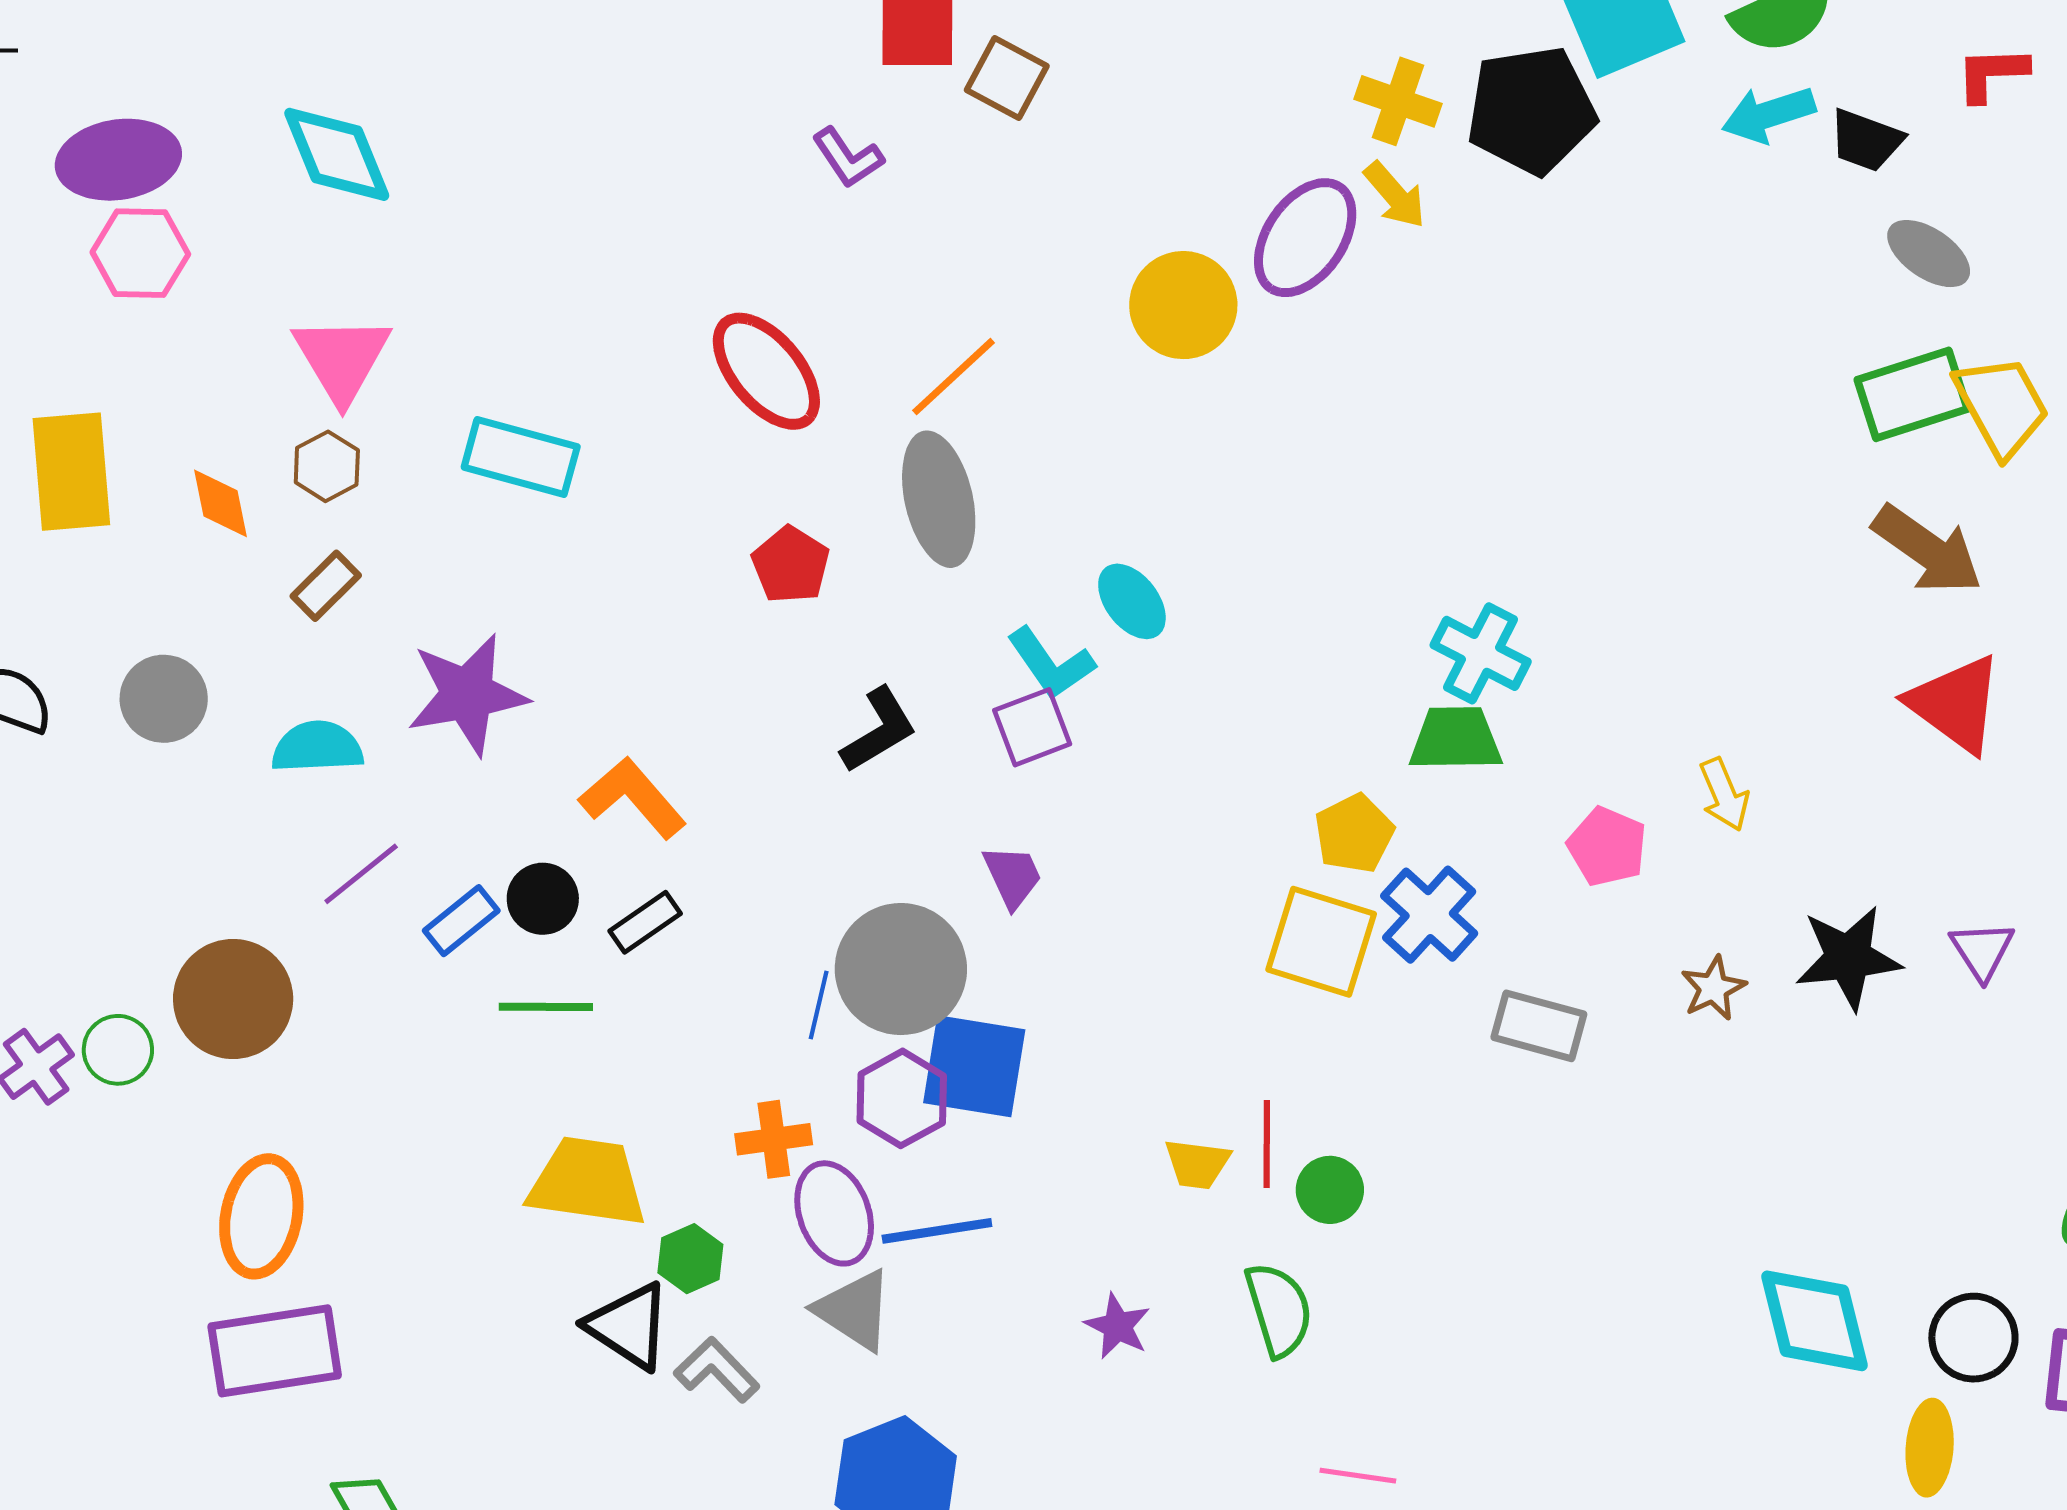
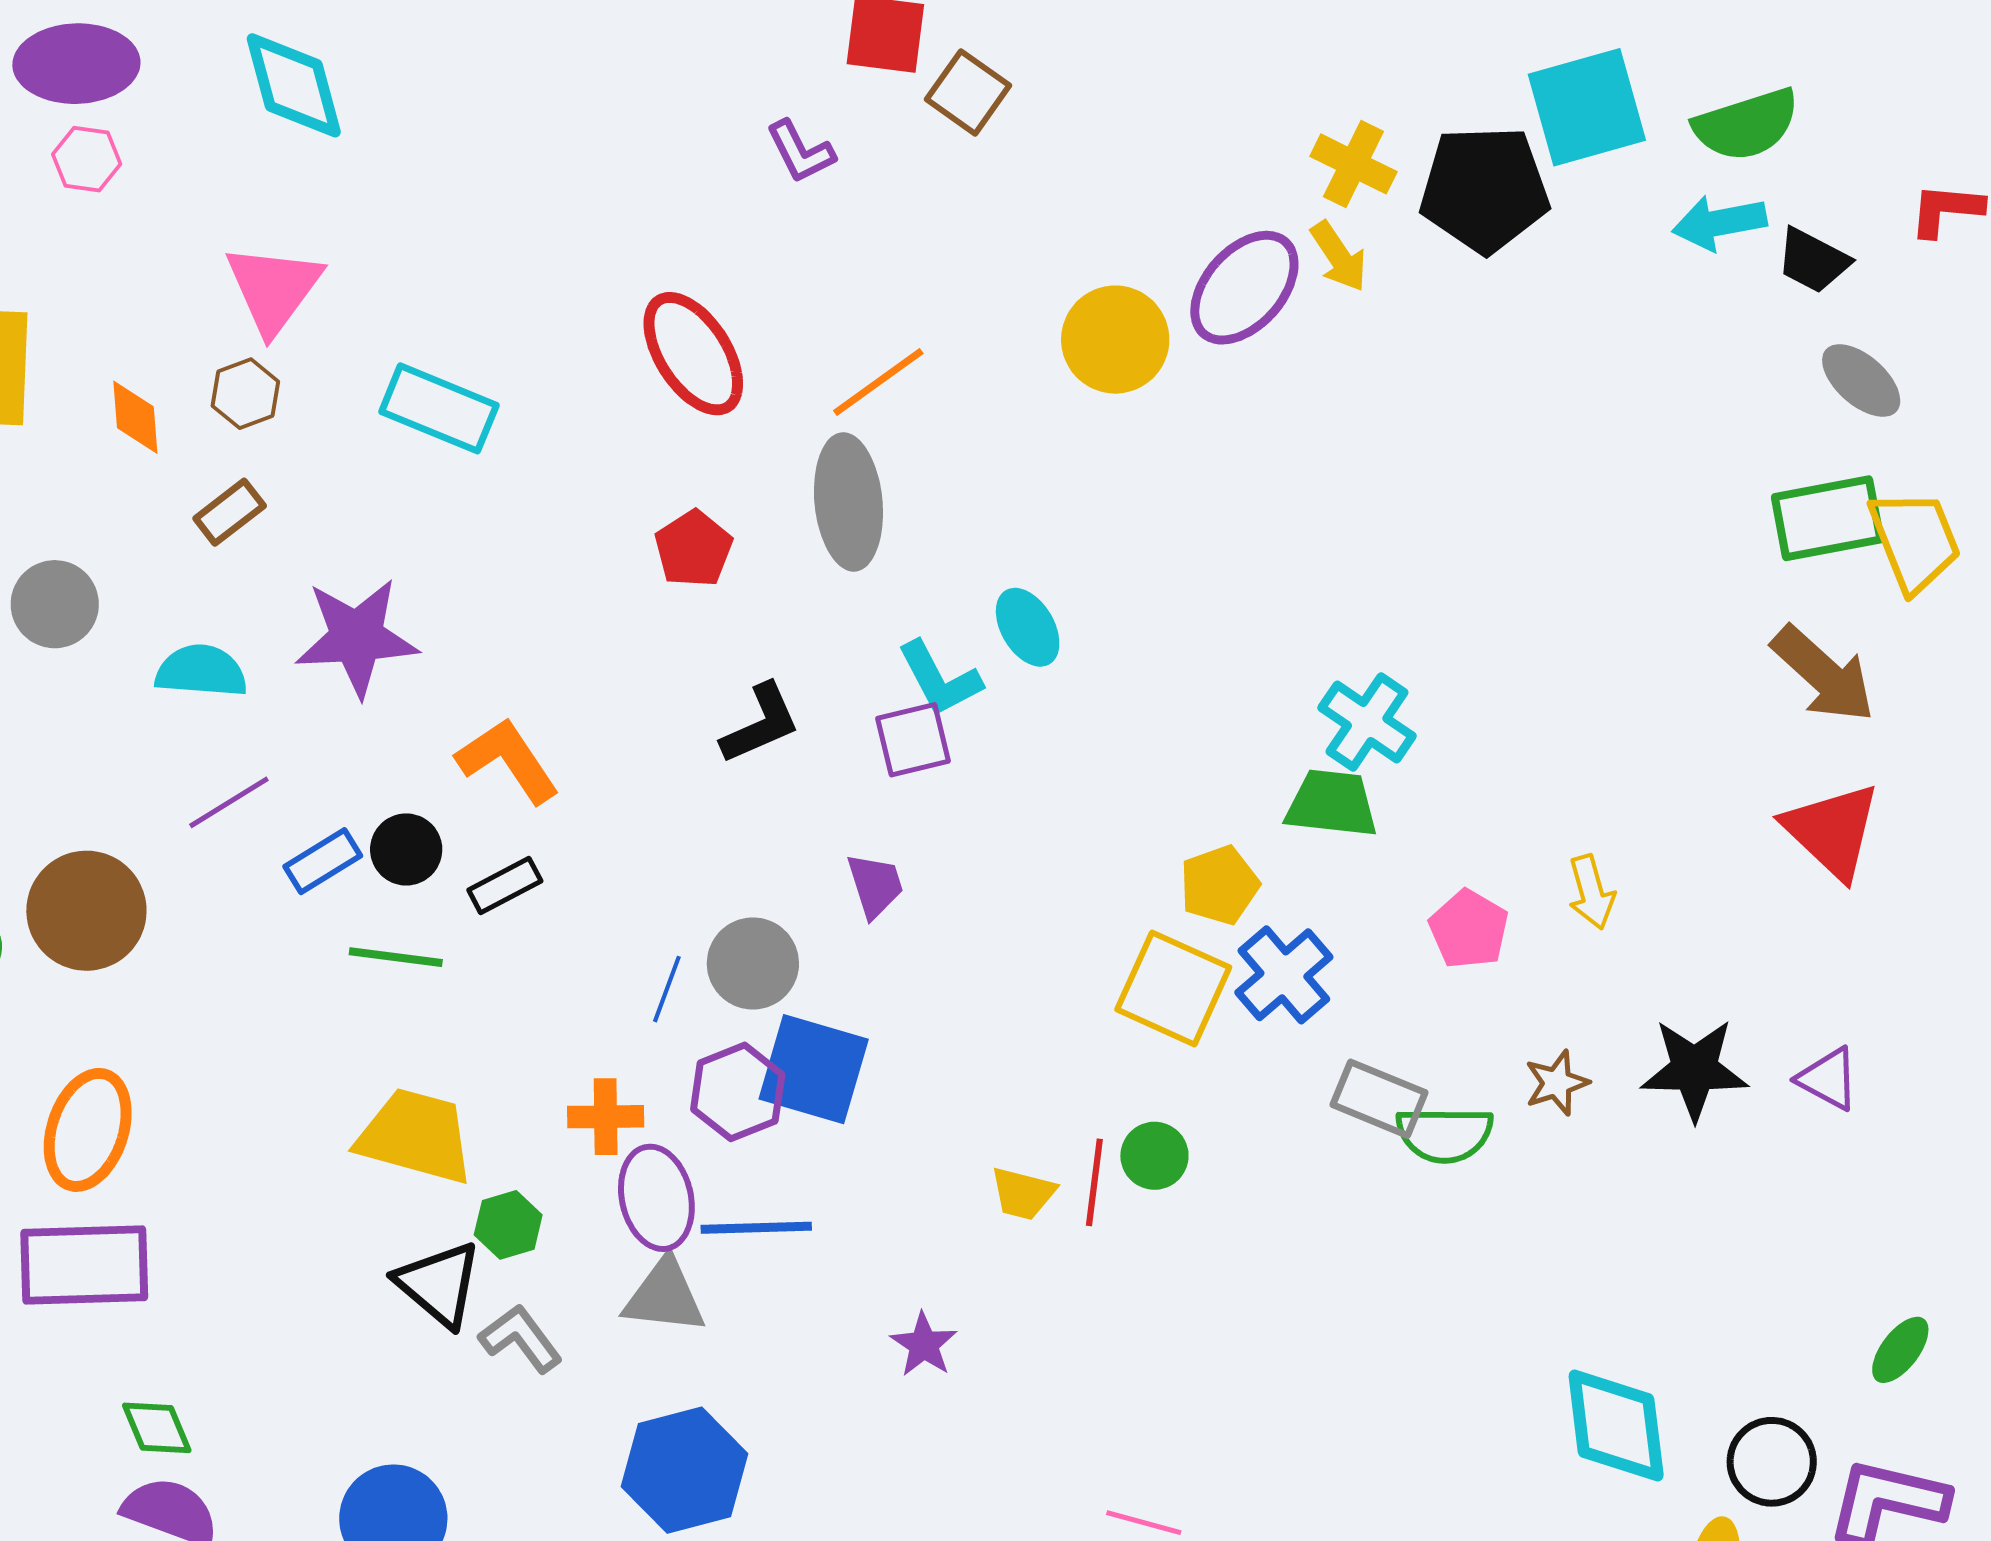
pink hexagon: (140, 253) -> (87, 159), size x0.7
purple triangle: (1982, 950) -> (1828, 1079), turned -36
gray circle: (901, 969) -> (753, 963), size x0.7
green circle: (1330, 1190) -> (1154, 1156), moved
gray triangle: (854, 1310) -> (664, 1296), turned -34
green semicircle: (1279, 1310) -> (1445, 1134), moved, turned 100

